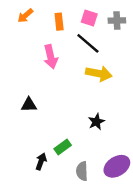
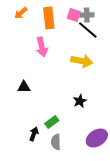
gray cross: (117, 20) -> (87, 15), moved
orange rectangle: (59, 22) -> (49, 18), size x1.5
black line: (88, 43) -> (88, 30), moved
gray semicircle: (82, 171) -> (56, 142), moved

